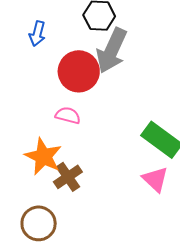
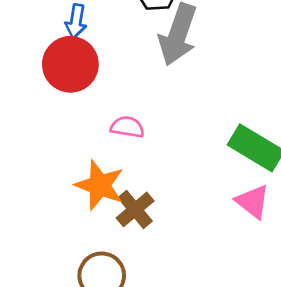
red circle: (79, 71) -> (70, 64), moved

